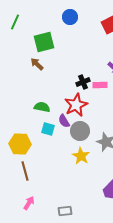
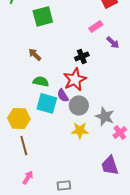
brown arrow: (37, 64) -> (35, 54), moved
pink rectangle: (100, 85) -> (96, 26), moved, turned -32
cyan square: (48, 129) -> (47, 103), size x1.5
yellow star: (81, 156) -> (80, 130), turned -30

